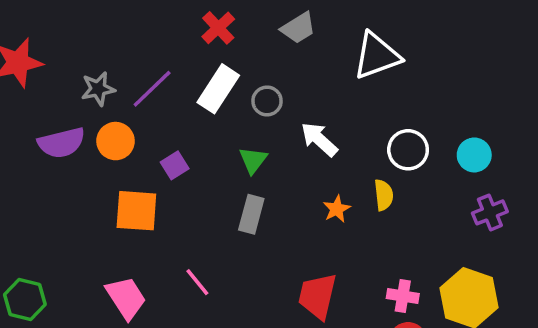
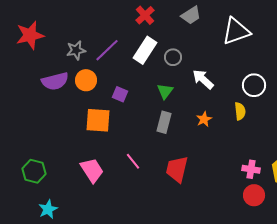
purple square: (175, 165) -> (120, 94), turned -35
orange star: (337, 209) -> (204, 119), moved
red trapezoid: (317, 296) -> (177, 169), moved

